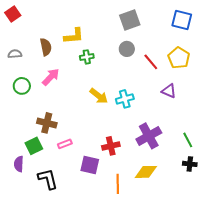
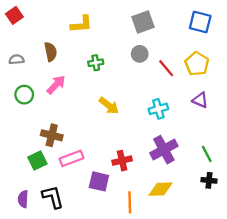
yellow L-shape: (74, 36) -> (81, 24), moved
purple triangle: (169, 91) -> (200, 100), moved
cyan cross: (125, 99) -> (158, 109), moved
pink rectangle: (65, 144) -> (71, 158), size x1.5
purple semicircle: (19, 164) -> (23, 199), moved

